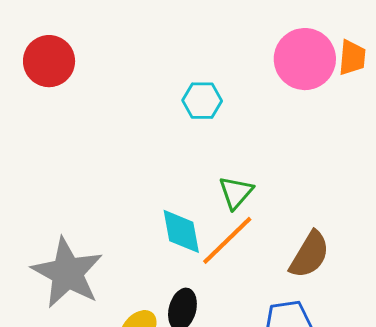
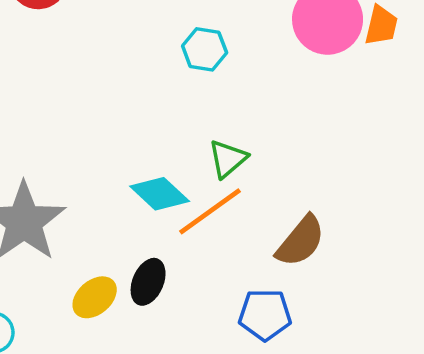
cyan diamond: (181, 231) -> (160, 194), turned -45

